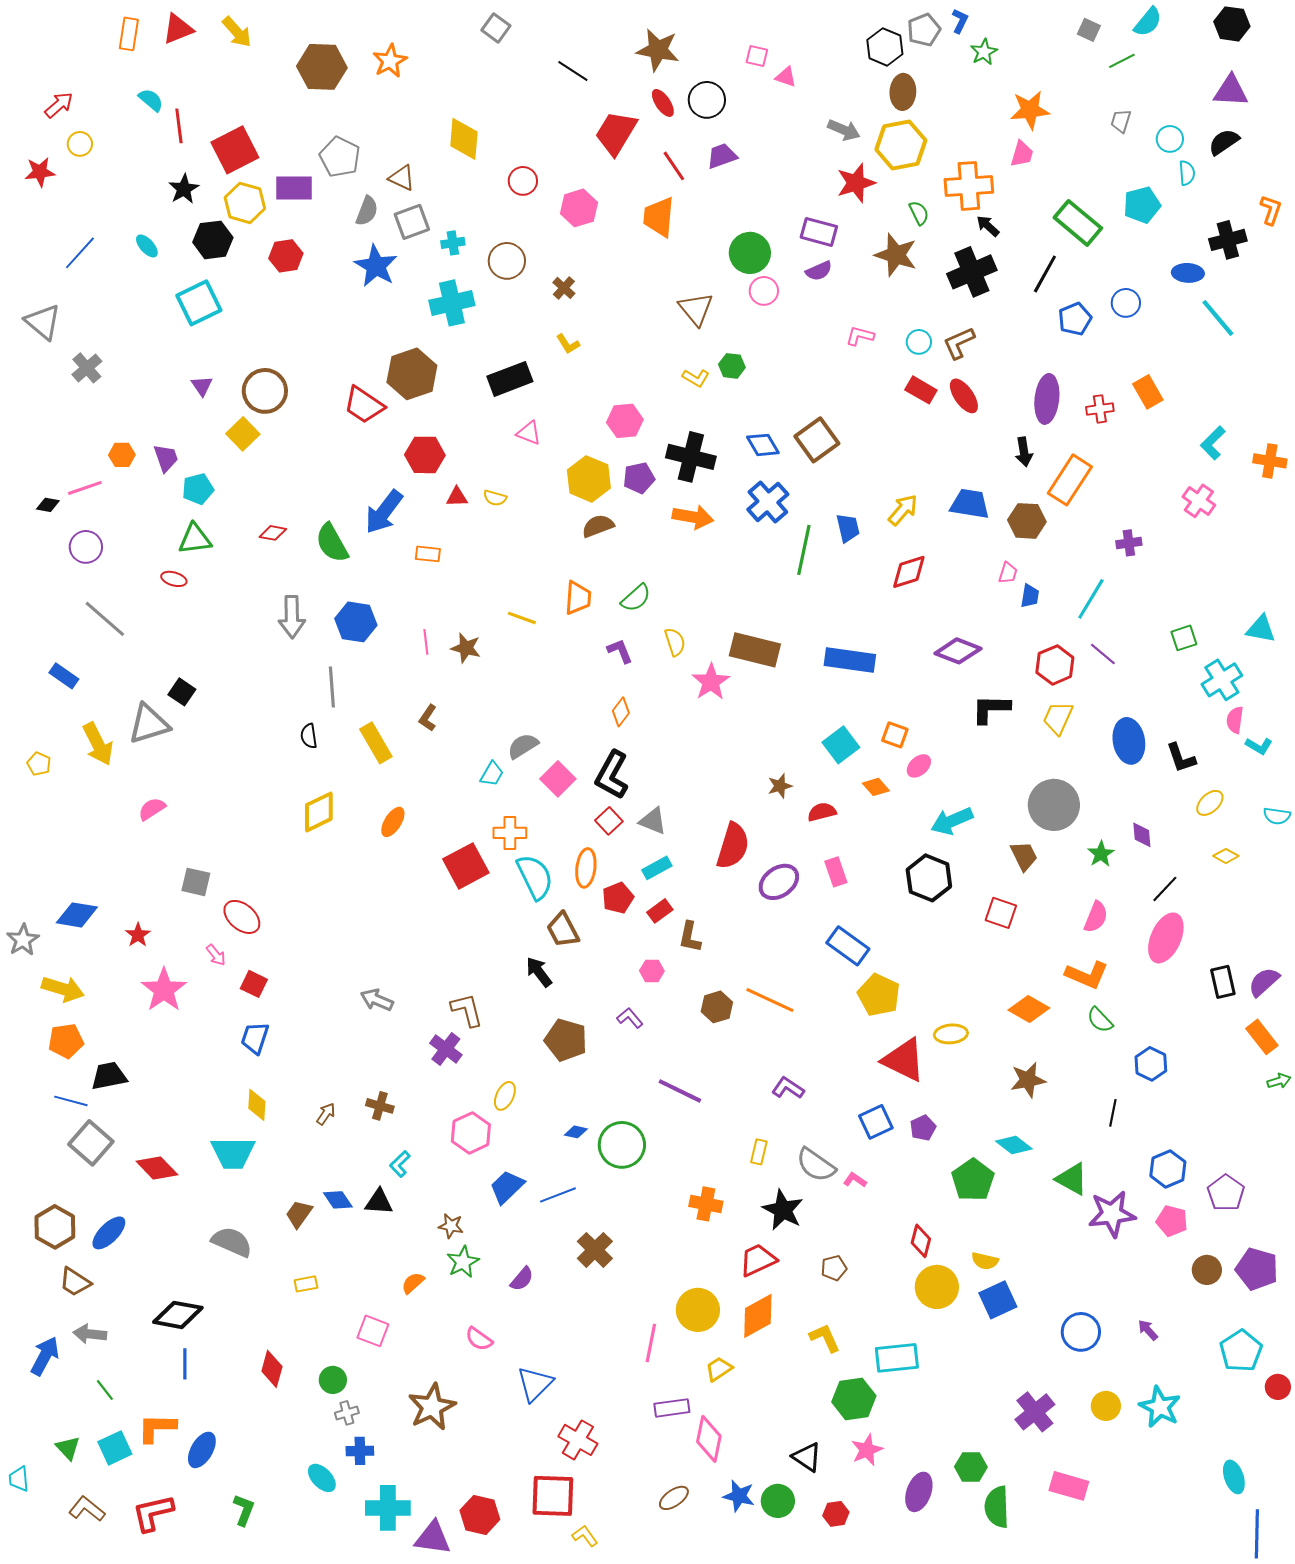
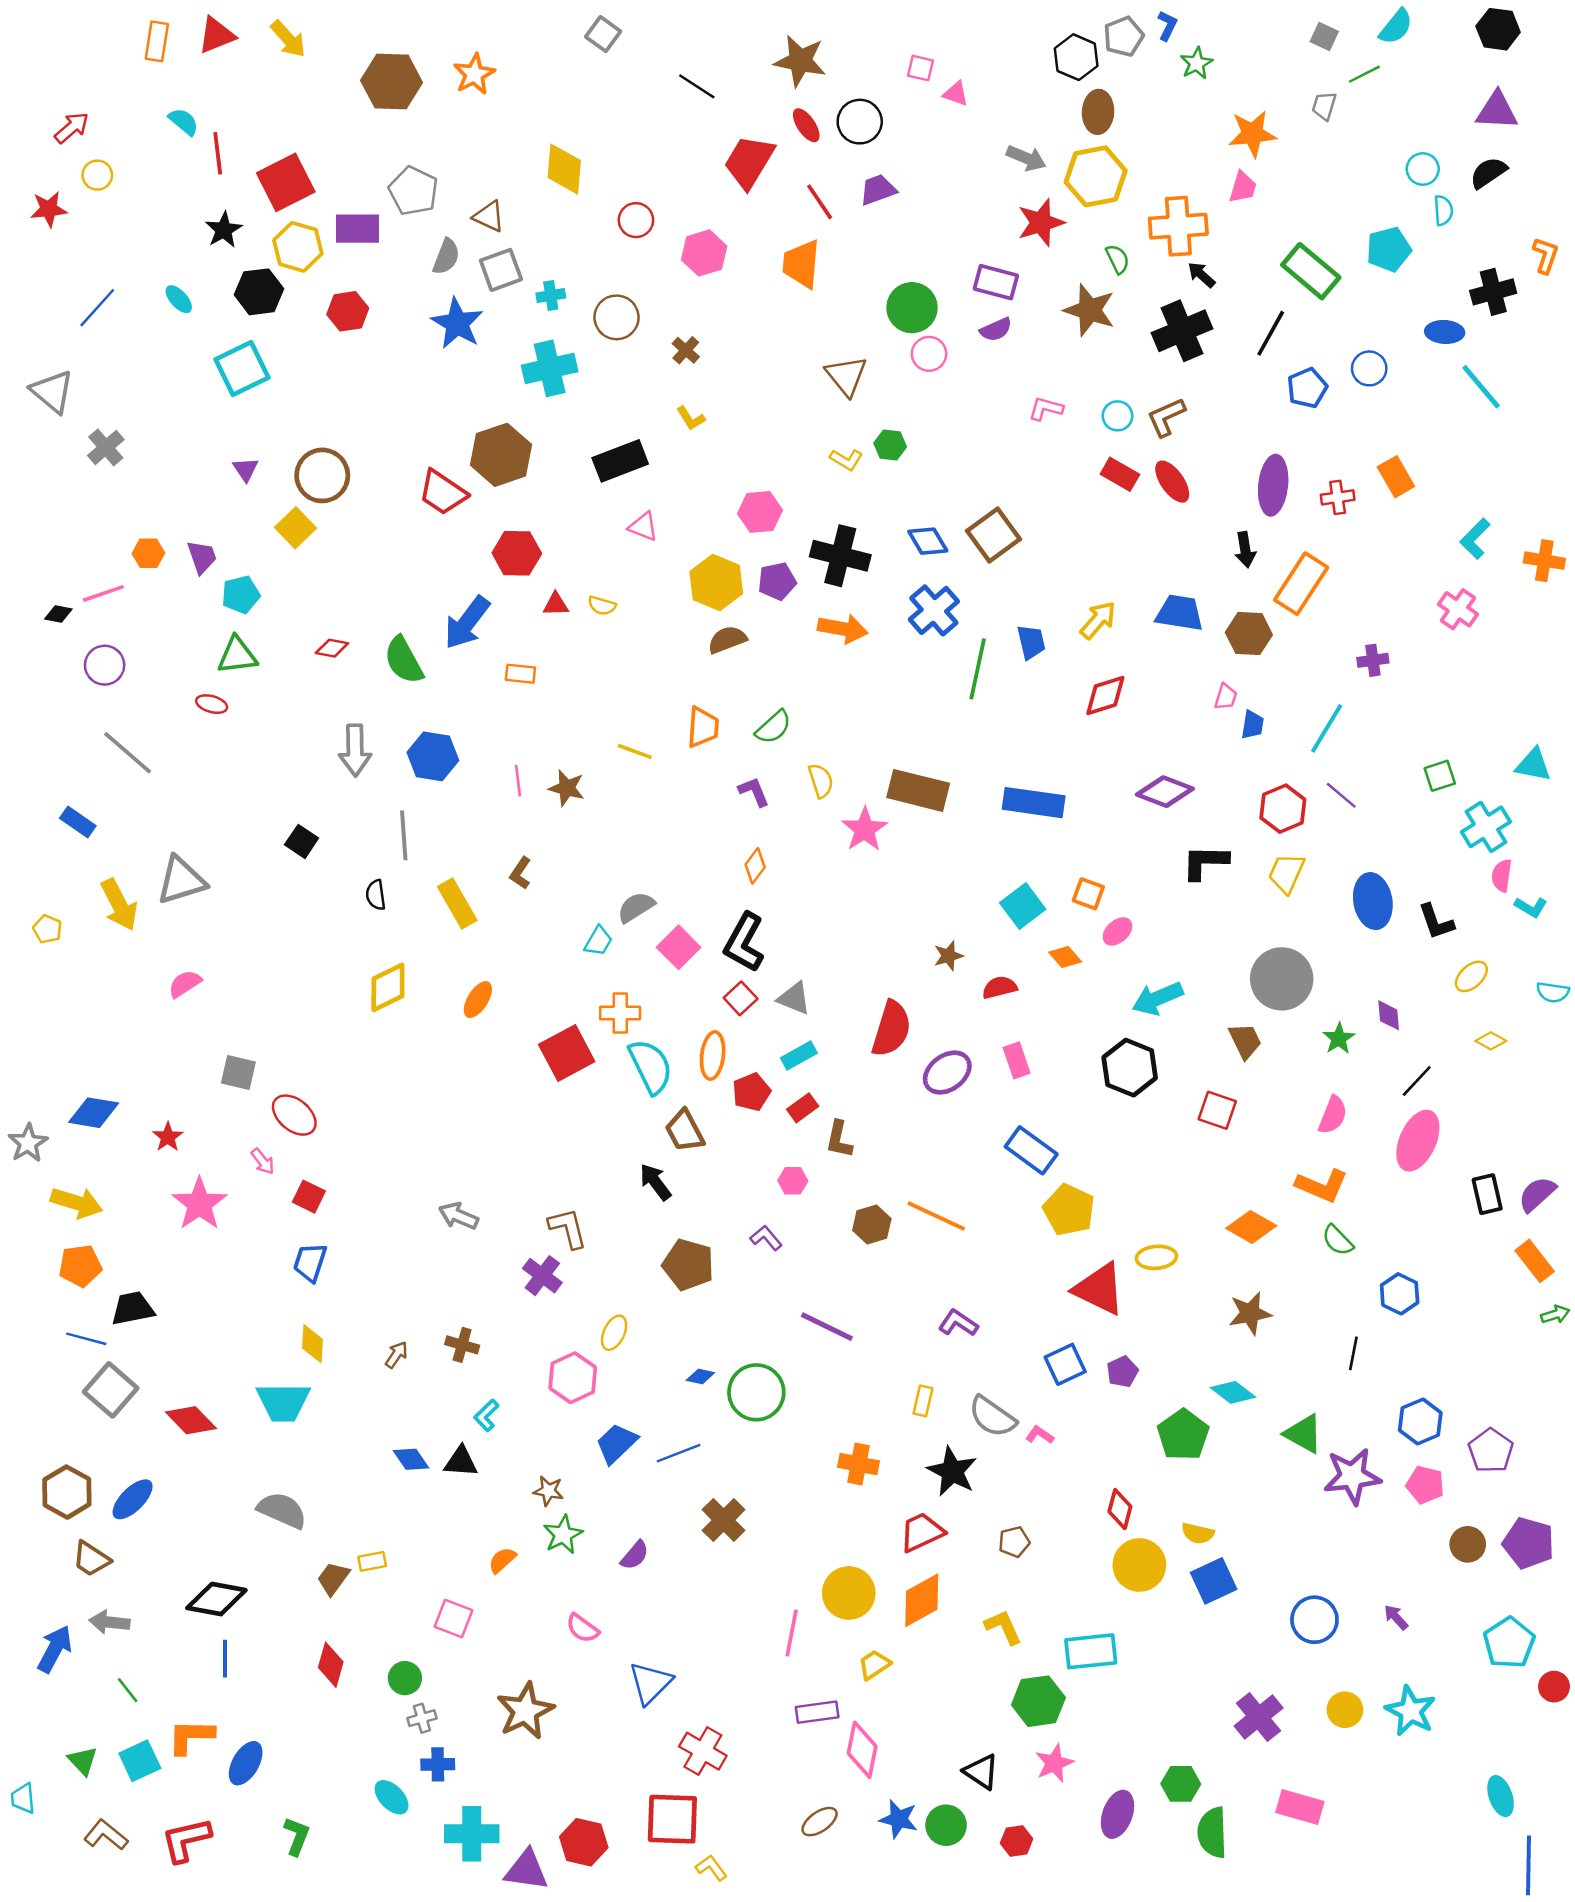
gray trapezoid: (1121, 121) -> (1324, 106), moved
black square: (182, 692) -> (302, 841), moved
brown trapezoid: (299, 1214) -> (333, 1578), moved

